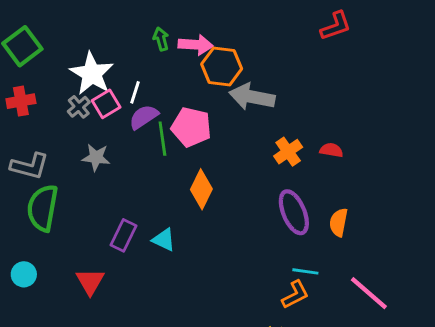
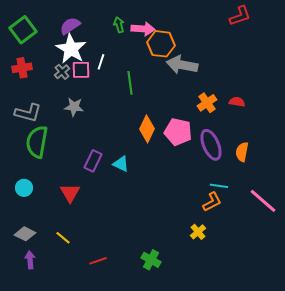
pink square: (106, 104) -> (81, 70), turned 30
purple semicircle: (144, 117) -> (70, 26), moved
pink pentagon: (191, 127) -> (178, 132), moved
green line: (162, 139) -> (130, 83), moved

